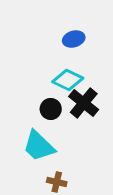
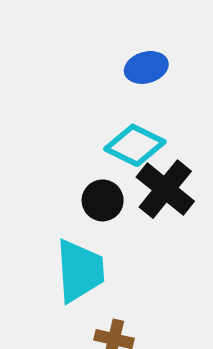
cyan trapezoid: (39, 146) -> (80, 271), turned -138

